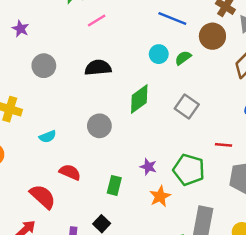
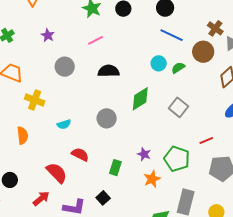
pink line: (97, 20) -> (96, 40), moved
red line: (223, 145) -> (206, 141), turned -32

